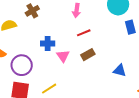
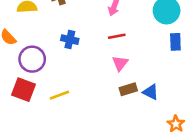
brown rectangle: (88, 55) -> (128, 89), moved
pink triangle: (63, 56) -> (120, 63), moved

